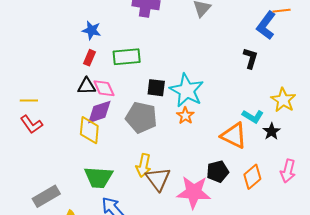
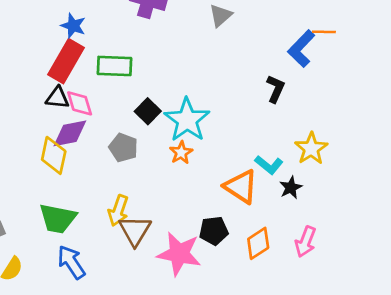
red rectangle: (90, 58) -> (66, 61), size x2.0
black square: (156, 88) -> (148, 111), turned 30
gray pentagon: (141, 117) -> (123, 148), size x0.7

